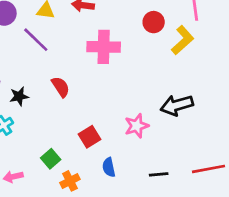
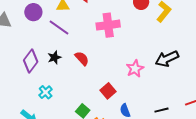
black star: (19, 96) -> (54, 58), moved
pink star: (137, 126) -> (135, 69), moved

